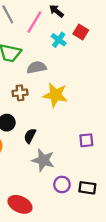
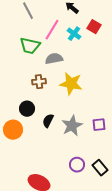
pink line: (34, 22) -> (52, 30), moved
gray star: (43, 160) -> (72, 126), moved, turned 30
black rectangle: (87, 188) -> (100, 168), turned 42

